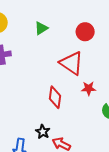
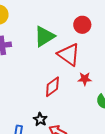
green triangle: (41, 28) -> (44, 36), moved, size x1.6
red diamond: (55, 97) -> (52, 87), turned 45

